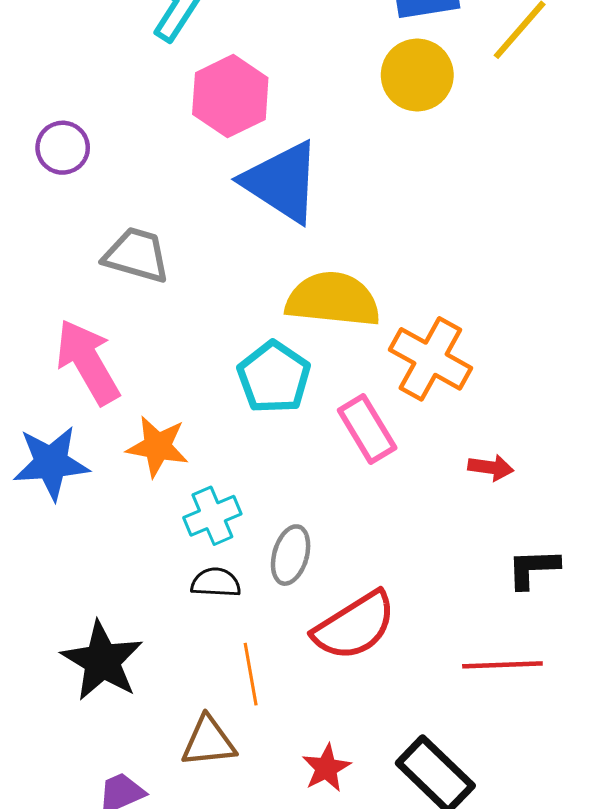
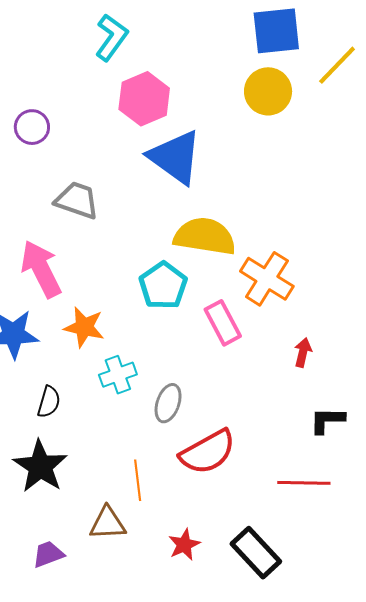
red arrow: (491, 468) -> (303, 352), turned -88
black semicircle: (216, 583) -> (49, 402), moved, turned 100

